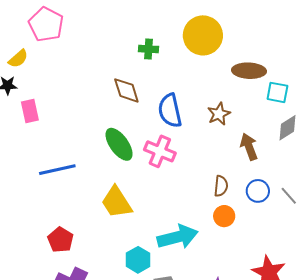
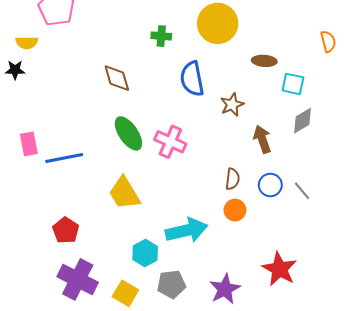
yellow semicircle: (18, 59) -> (27, 43), turned 40
brown ellipse: (249, 71) -> (264, 61), size x0.7
brown diamond: (126, 90) -> (117, 78), moved
pink rectangle: (30, 111) -> (29, 144), moved
blue semicircle: (170, 111) -> (192, 79), moved

